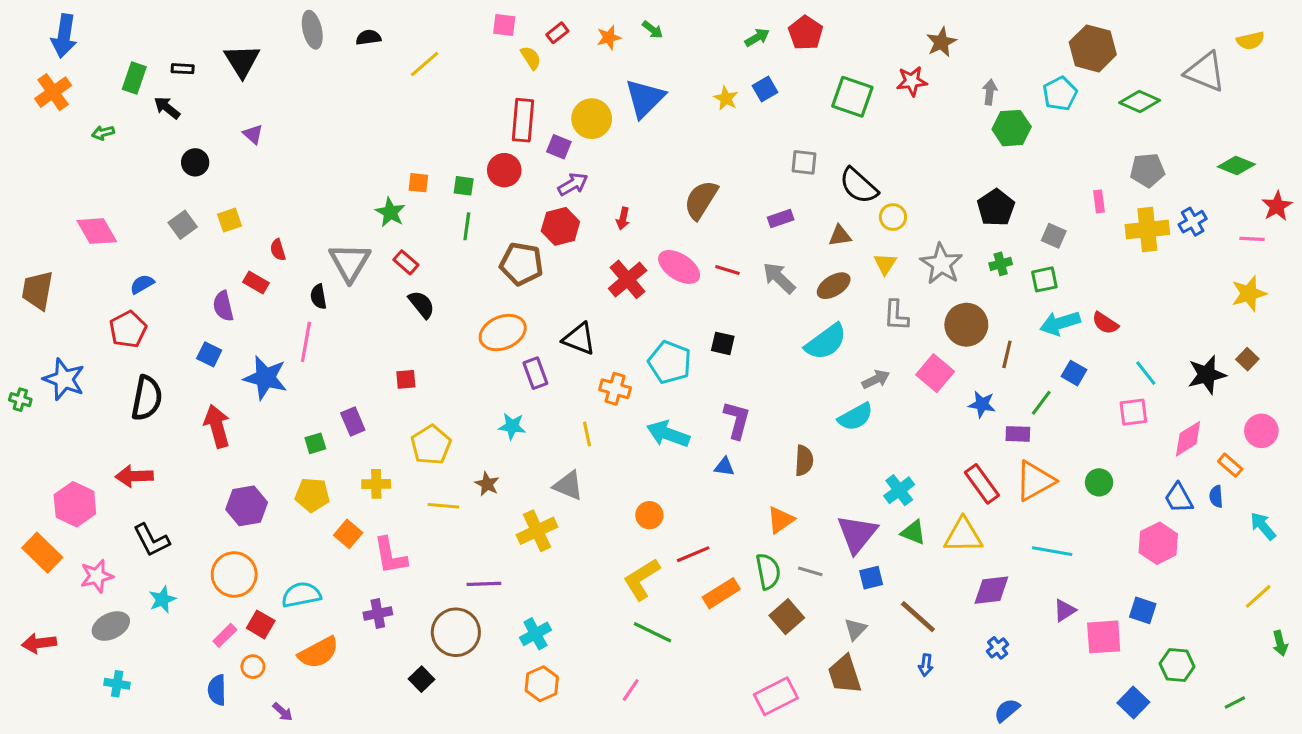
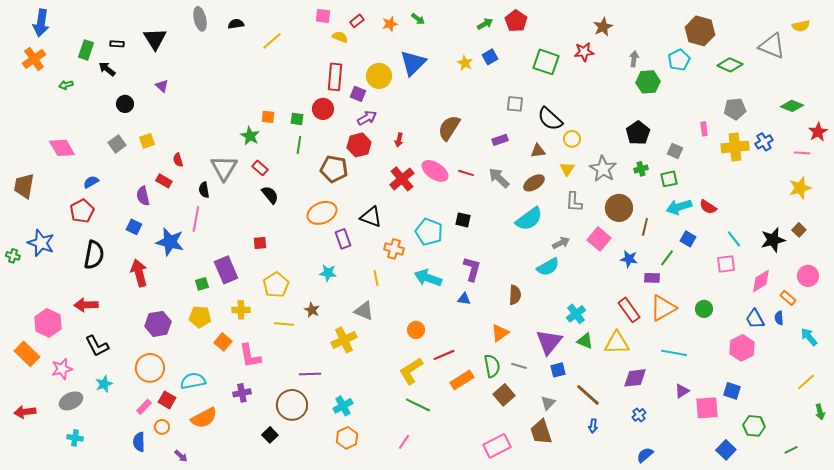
yellow semicircle: (531, 58) -> (340, 37), turned -35
purple rectangle: (353, 421) -> (226, 270), size x1.5

